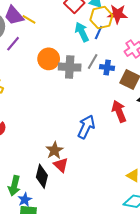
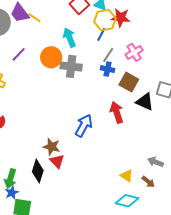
cyan arrow: (82, 32) -> (69, 37), moved
purple line: (13, 44) -> (19, 54), moved
gray line: (93, 61) -> (108, 55), moved
brown star: (55, 150) -> (52, 147), turned -30
blue star: (25, 200) -> (12, 193), moved

